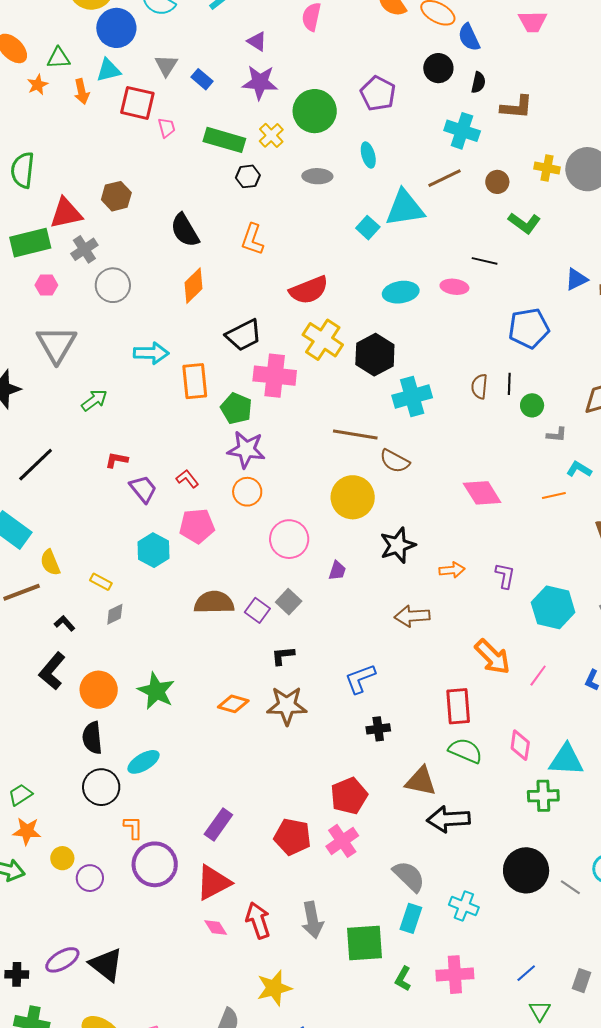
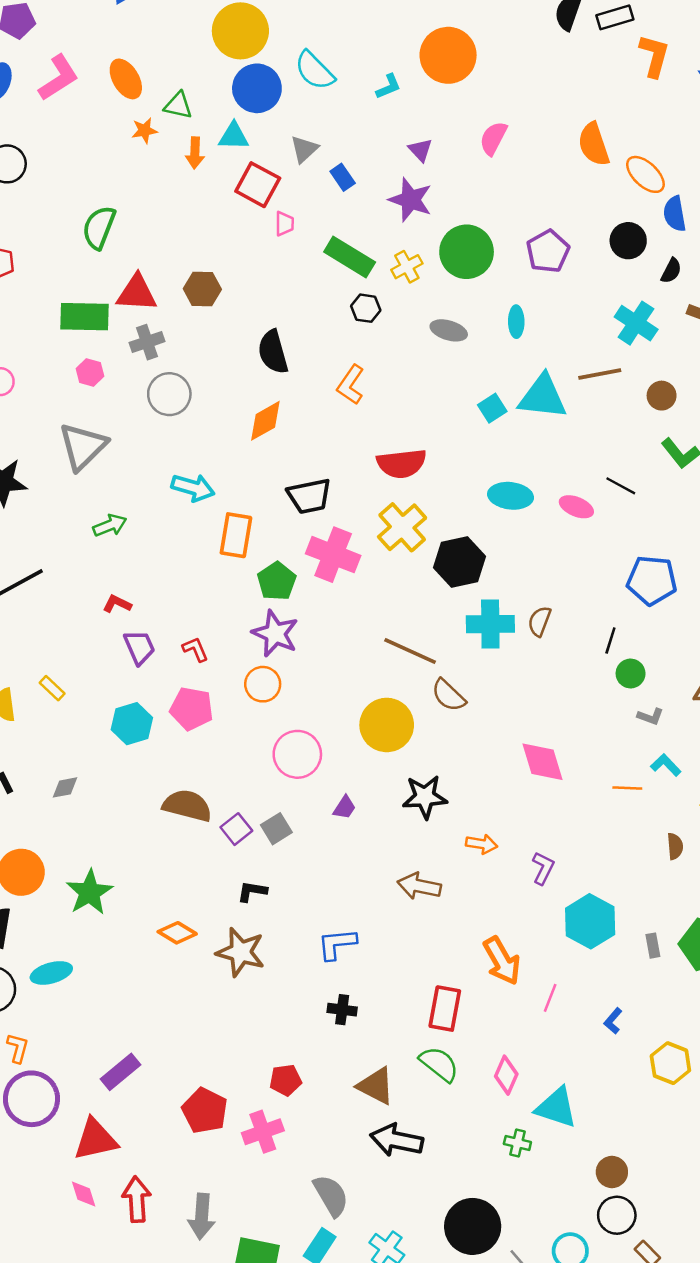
brown semicircle: (479, 386) -> (539, 621), moved
yellow rectangle: (101, 582) -> (52, 688), moved
pink line: (538, 676) -> (550, 998), turned -30
red pentagon: (349, 796) -> (285, 1080), size x0.7
green cross: (543, 796) -> (517, 1143), size x0.7

